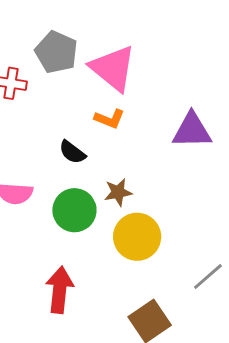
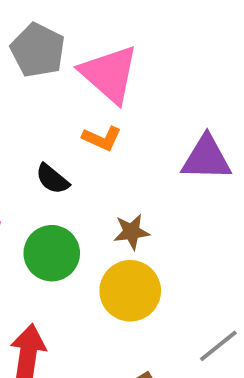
brown star: (118, 192) -> (131, 232), moved

